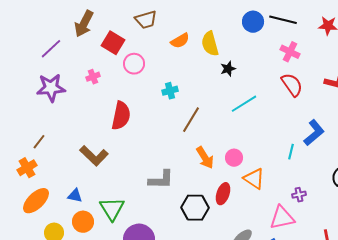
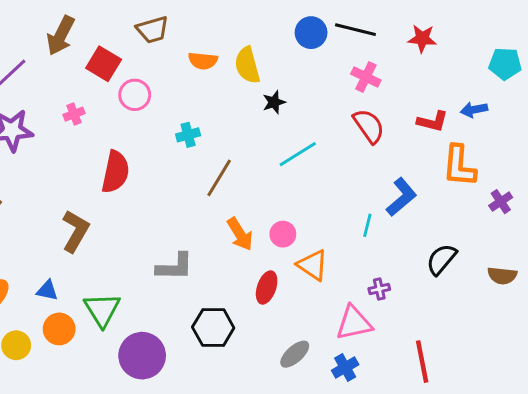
orange semicircle: (180, 41) -> (203, 61), turned 36
brown L-shape: (94, 156) -> (75, 231), turned -104
black hexagon: (195, 208) -> (213, 327), moved

